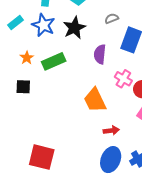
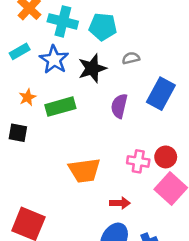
gray semicircle: (112, 19) -> (131, 58), moved
pink cross: (123, 79) -> (138, 161), moved, turned -30
orange trapezoid: (95, 100) -> (84, 170), moved, turned -80

